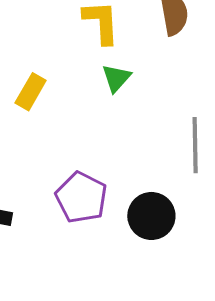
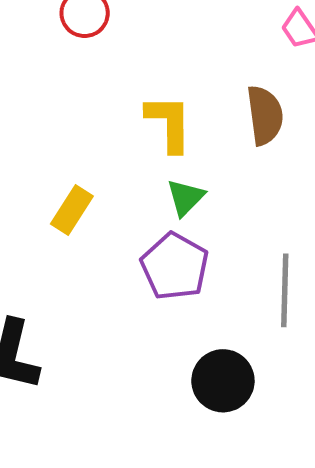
purple pentagon: (81, 197) -> (175, 266), moved

